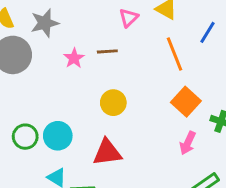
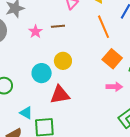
cyan circle: (58, 136) -> (42, 73), moved
pink arrow: (188, 143) -> (114, 87), turned -112

